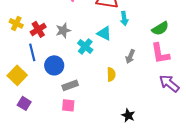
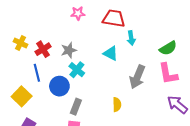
cyan cross: (85, 46) -> (77, 70), moved
gray arrow: (130, 56) -> (137, 77), size x1.6
yellow semicircle: (111, 74) -> (117, 105), moved
gray rectangle: (70, 85) -> (76, 107), turned -49

